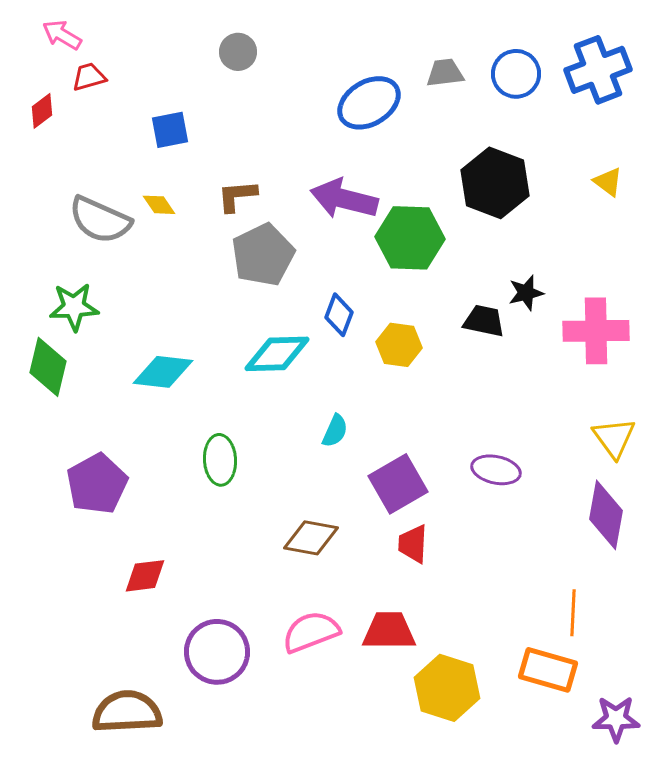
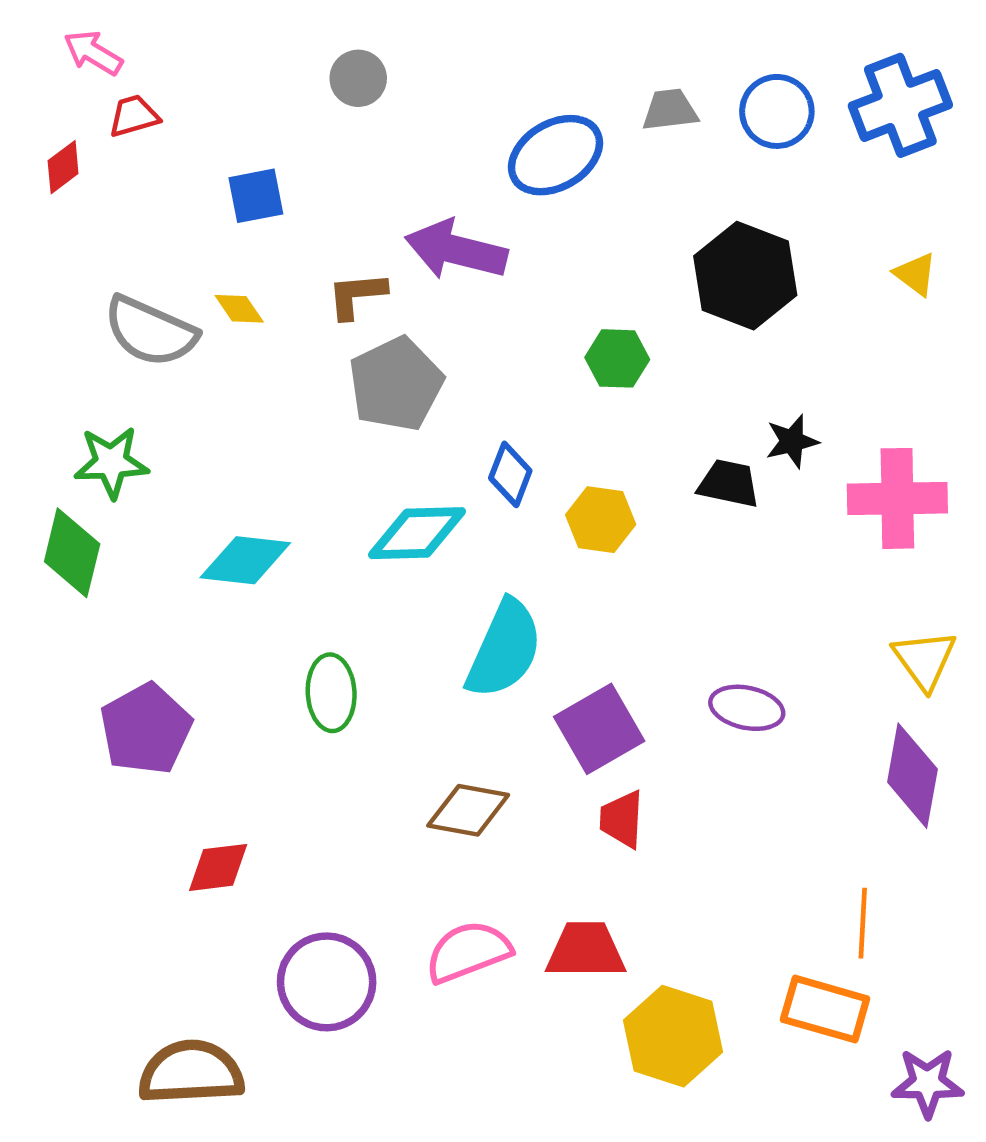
purple arrow: (344, 199) -> (456, 250), moved
green hexagon: (410, 238) -> (617, 358), size x0.6
cyan semicircle: (335, 431) -> (504, 649), size x2.0

